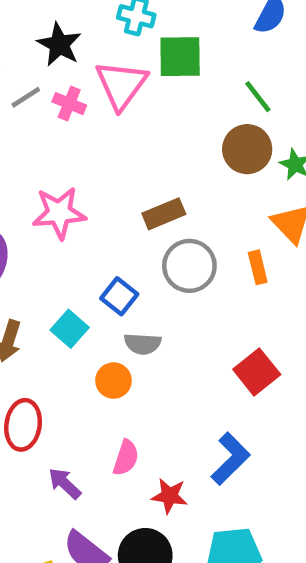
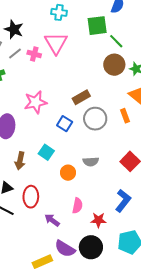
black star: (59, 45) -> (14, 29), moved
green square: (180, 57) -> (97, 26), moved
blue square: (119, 296) -> (65, 124), moved
gray semicircle: (143, 344) -> (91, 162), moved

